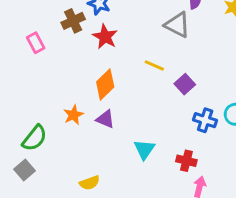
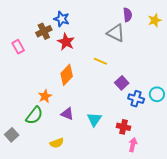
purple square: (185, 84) -> (122, 83), moved
purple triangle: (105, 119) -> (67, 114), moved
green semicircle: (34, 138) -> (34, 115), moved

